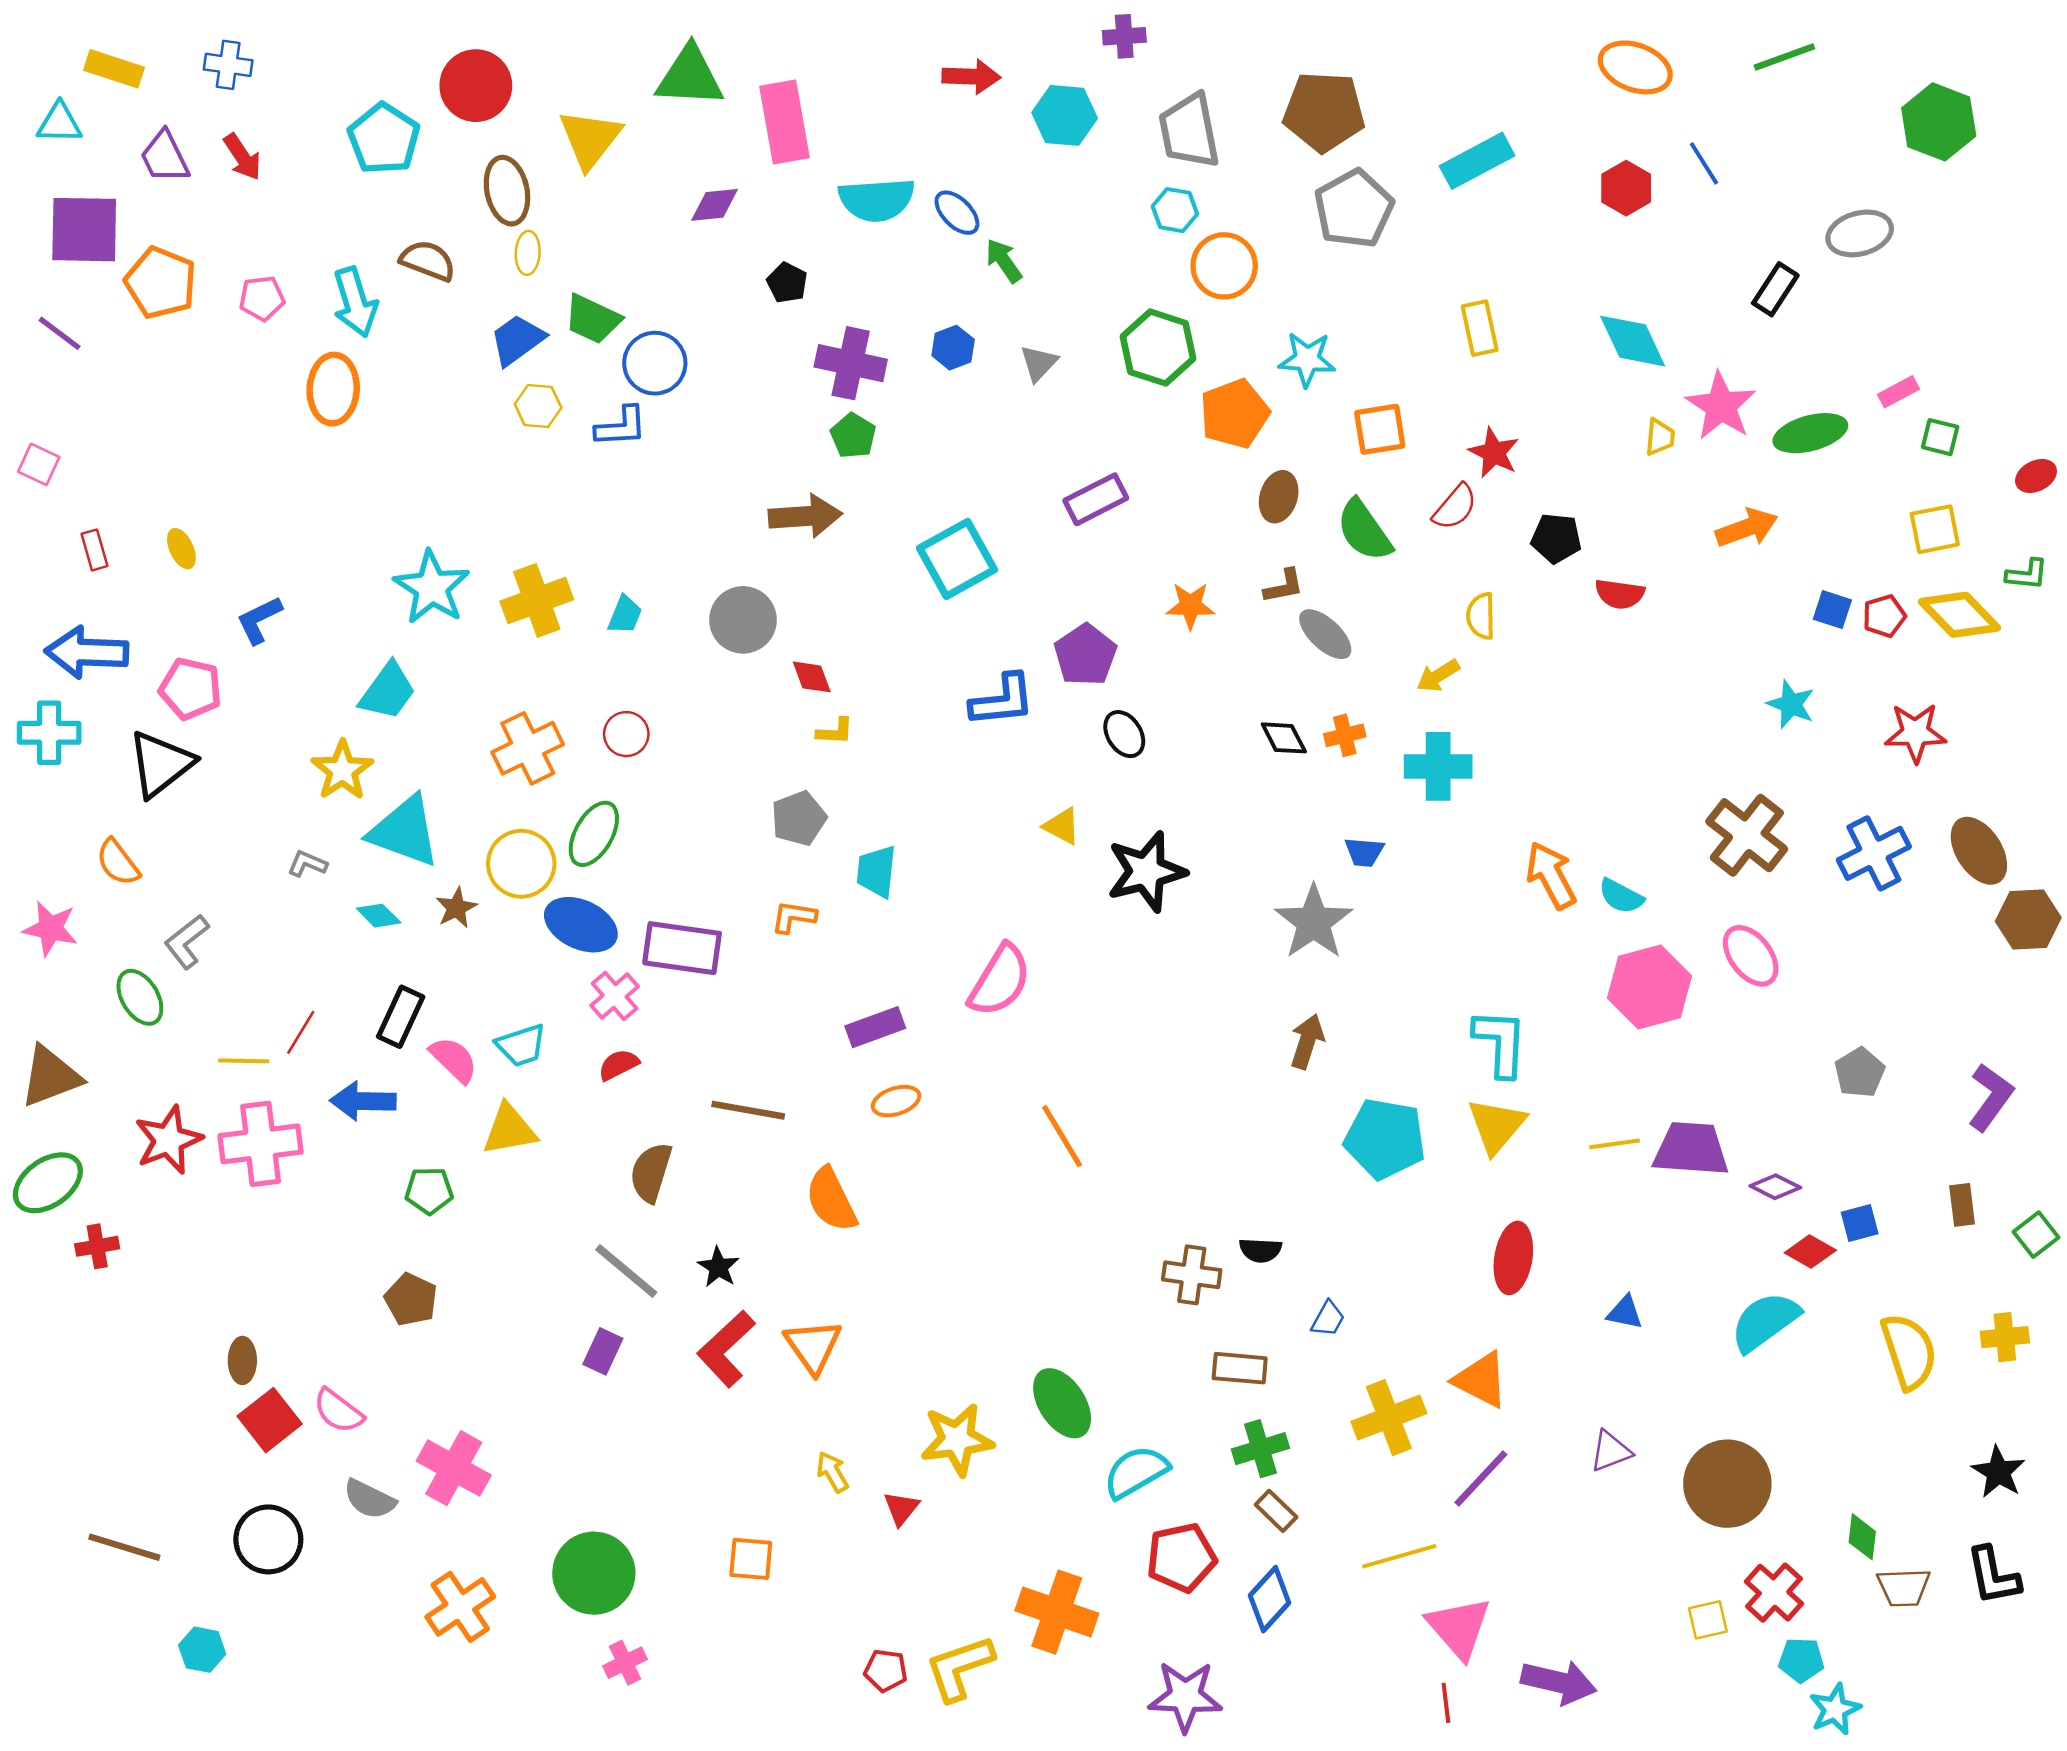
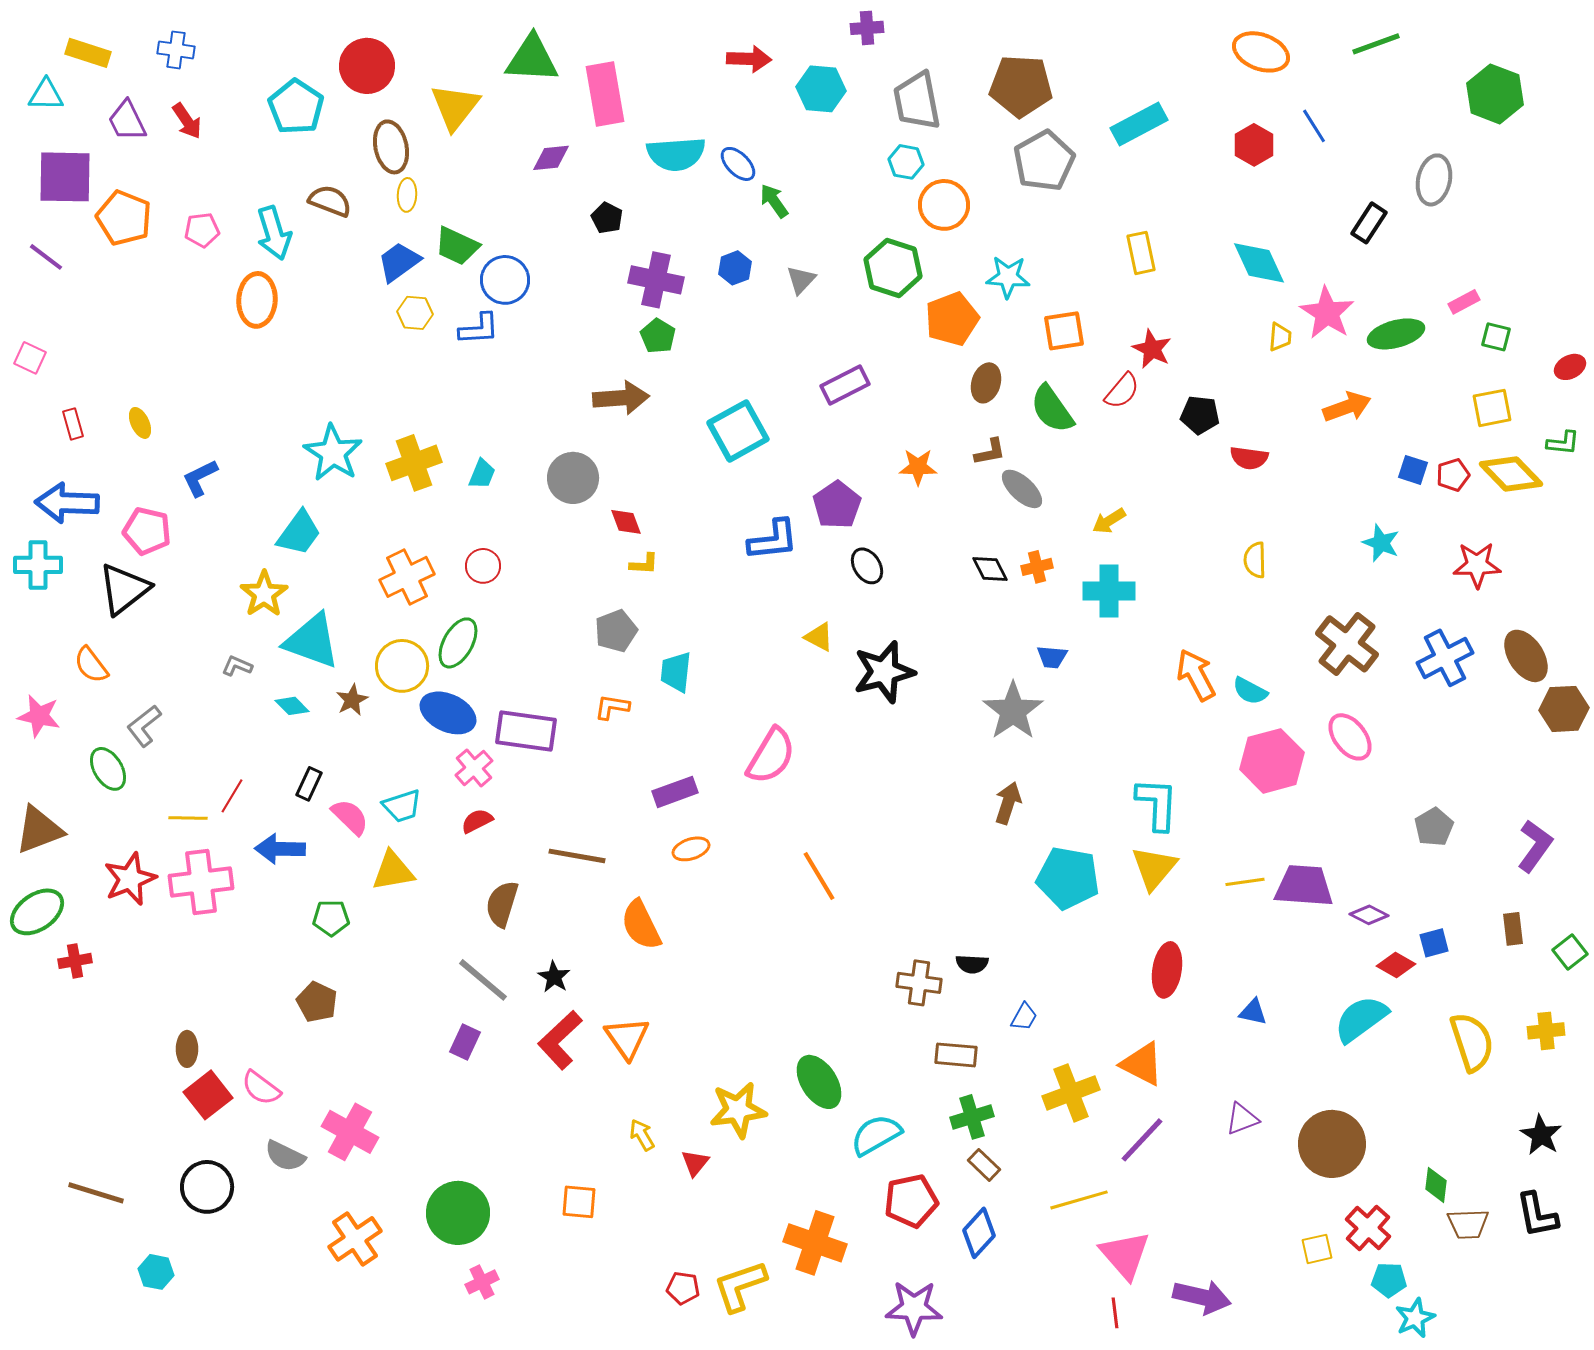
gray ellipse: (1860, 233) -> (1434, 180), turned -63
yellow semicircle: (1481, 616) -> (1255, 560), moved
black rectangle: (401, 1017) -> (309, 784), size x0.7

